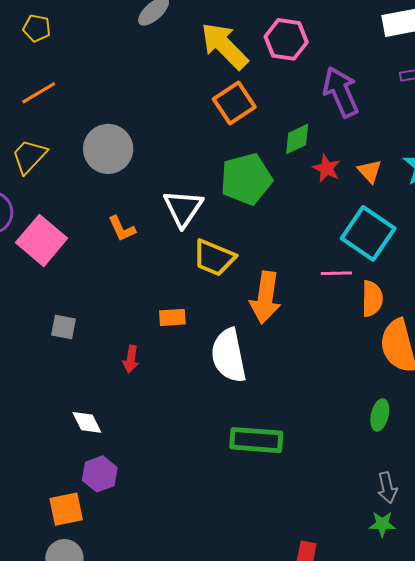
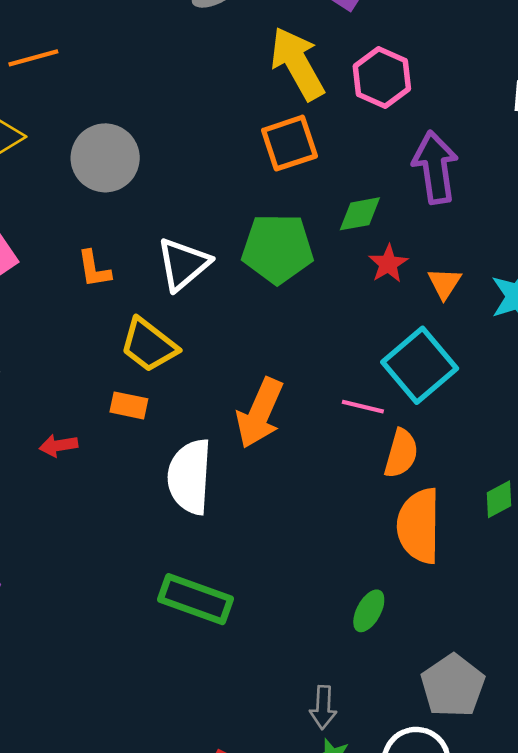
yellow trapezoid: (214, 258) -> (149, 345), moved
red arrow: (131, 359) -> (58, 446), turned 56
gray arrow: (387, 488) -> (323, 707), moved

